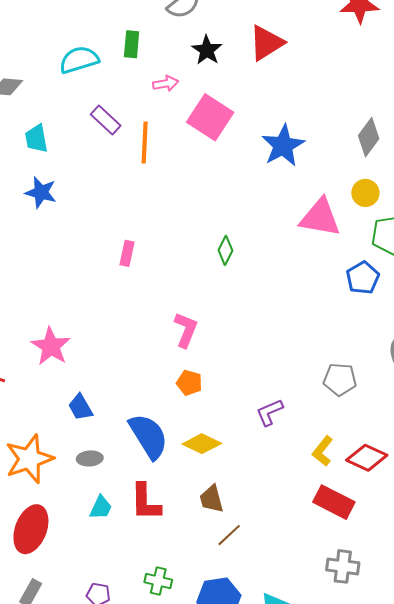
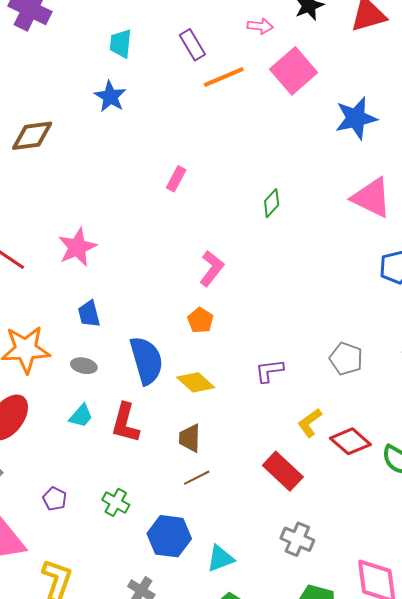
orange line: (145, 142) -> (224, 77), turned 48
red rectangle: (334, 502) -> (283, 471), moved

